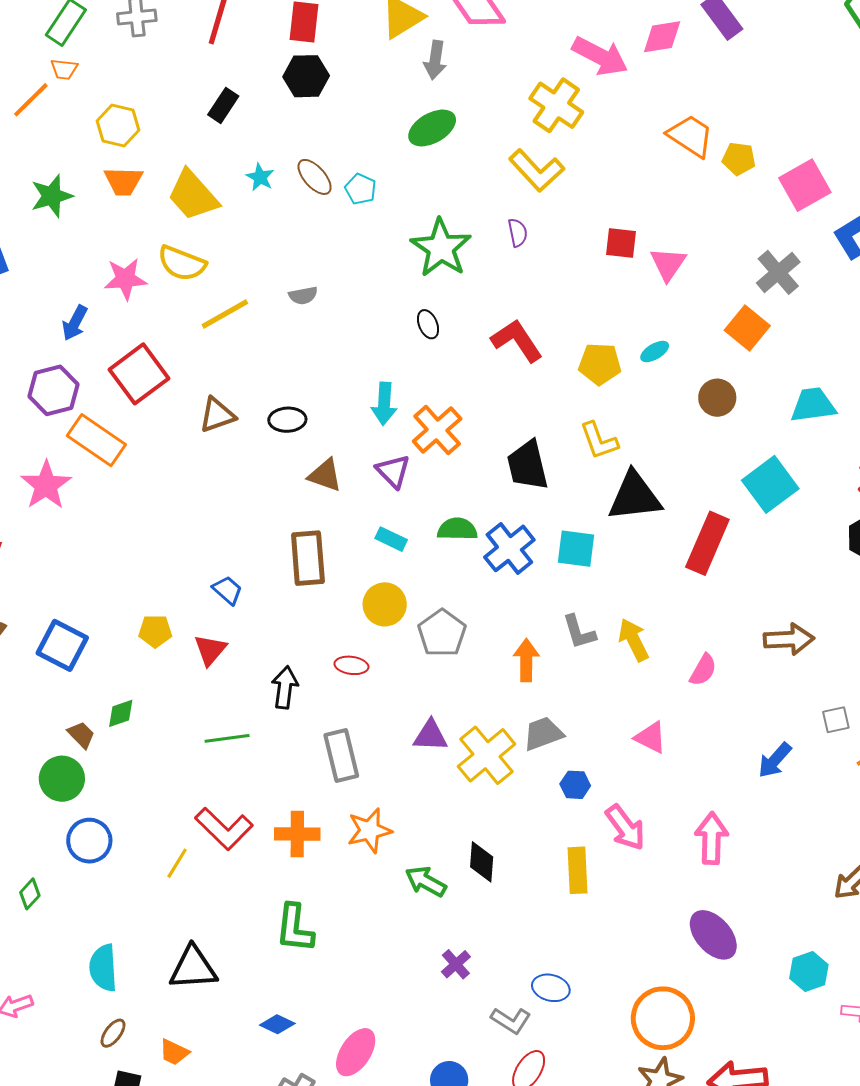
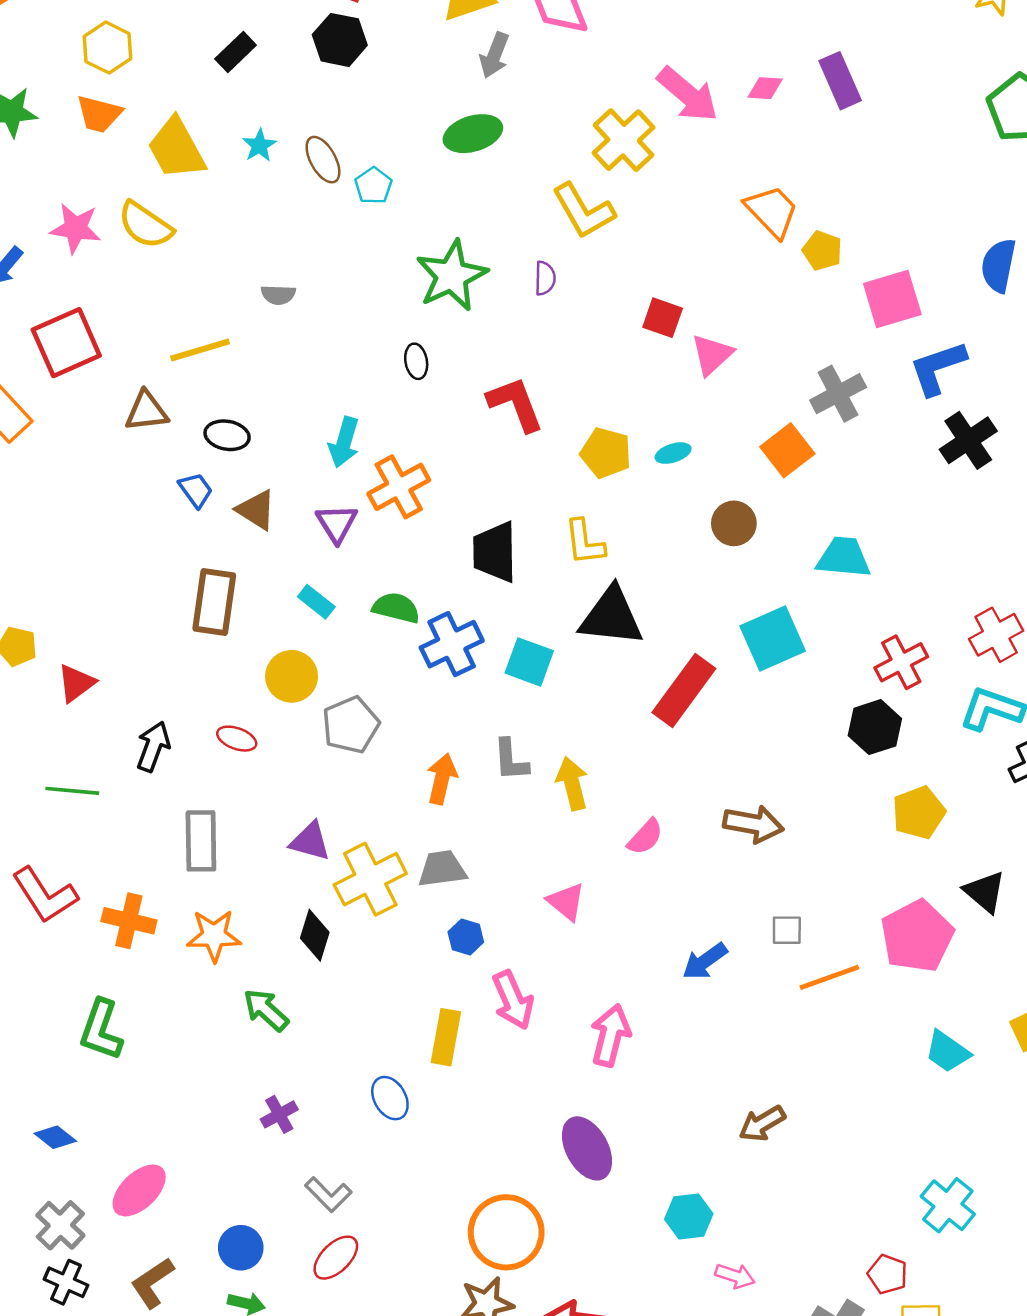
pink diamond: (662, 37) -> (765, 88), size x0.7
yellow line: (225, 314) -> (200, 350), moved
blue trapezoid: (227, 590) -> (196, 490), moved
black diamond: (482, 862) -> (315, 935), moved
blue ellipse: (551, 988) -> (390, 1098), moved, turned 33

